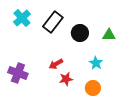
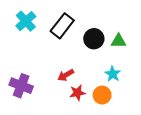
green triangle: (109, 35) -> (119, 41), moved
orange circle: (93, 88) -> (102, 95), moved

